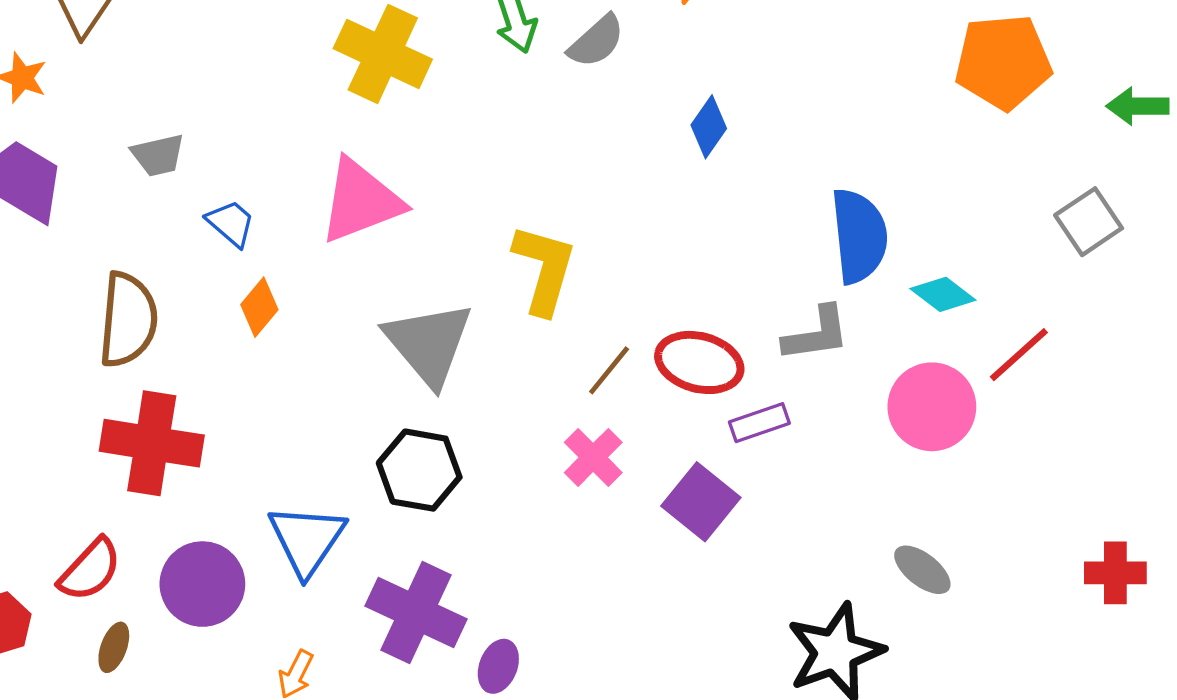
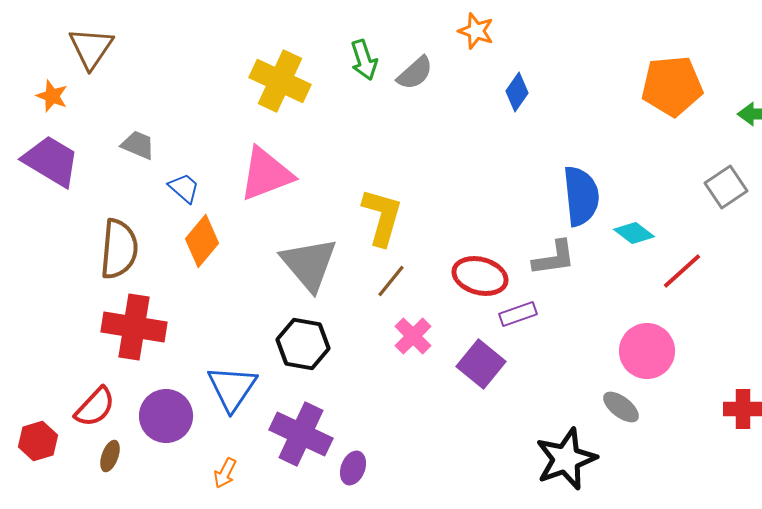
blue diamond: (709, 127) -> (517, 92), moved
gray trapezoid: (158, 155) -> (138, 145), turned -144
orange diamond: (259, 307) -> (202, 241), size x1.4
brown line: (609, 370) -> (391, 281), moved
pink circle: (932, 407) -> (647, 351), moved

